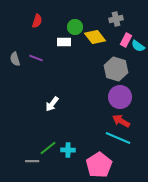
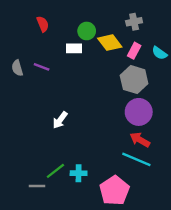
red semicircle: (37, 21) -> (43, 24), turned -40
pink rectangle: (126, 40) -> (134, 51), moved

